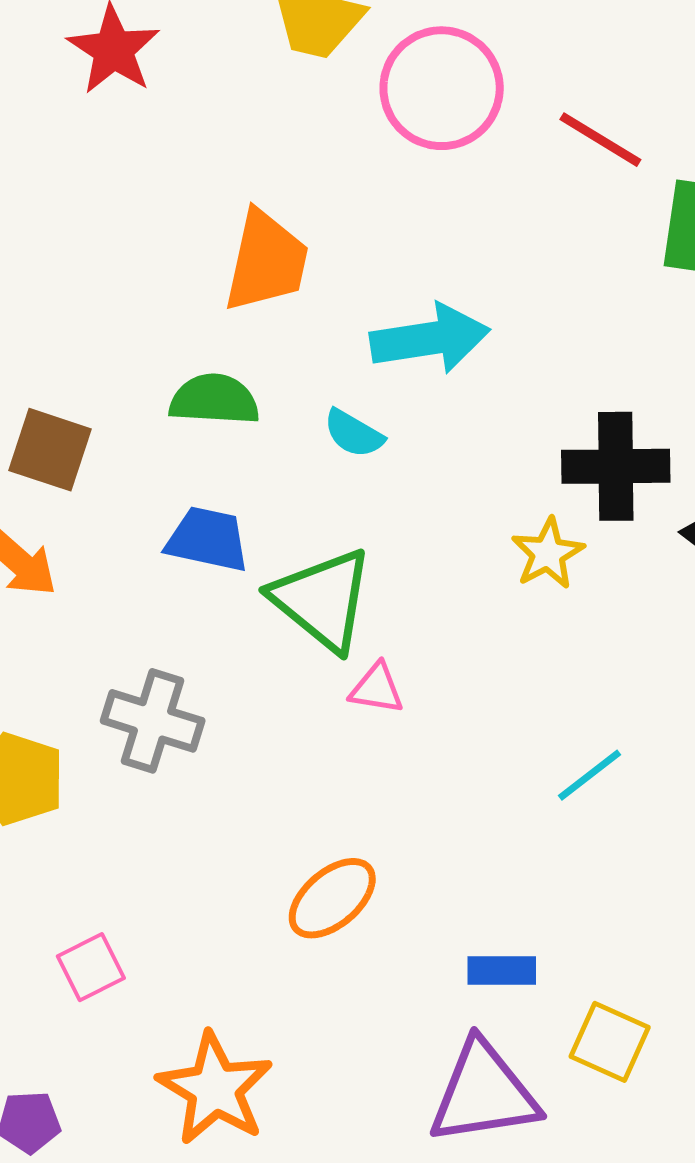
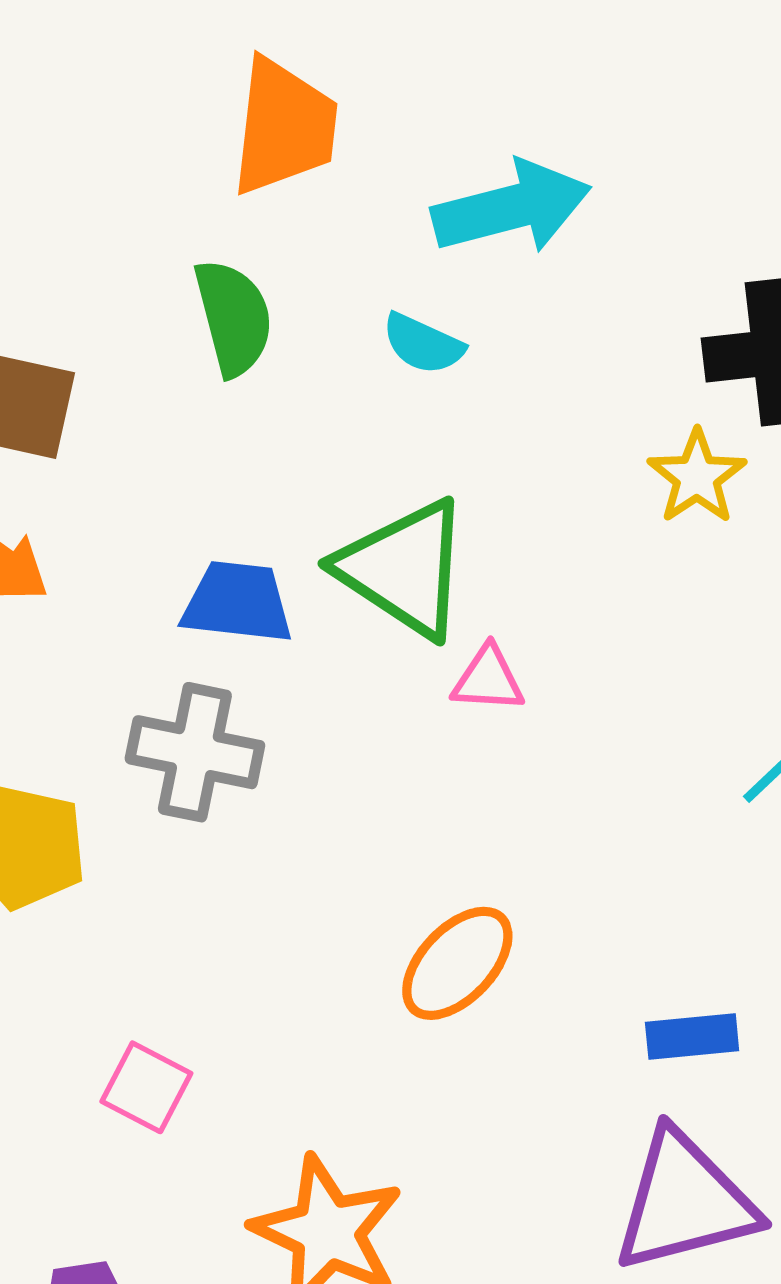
green semicircle: (214, 400) -> (234, 318), turned 78
blue trapezoid: (208, 539) -> (237, 602), moved
pink square: (91, 967) -> (146, 1087), turned -30

